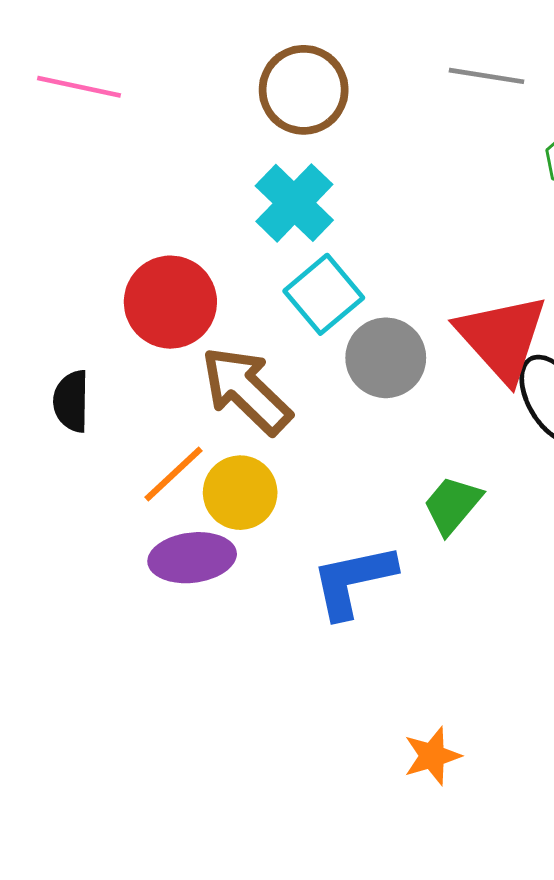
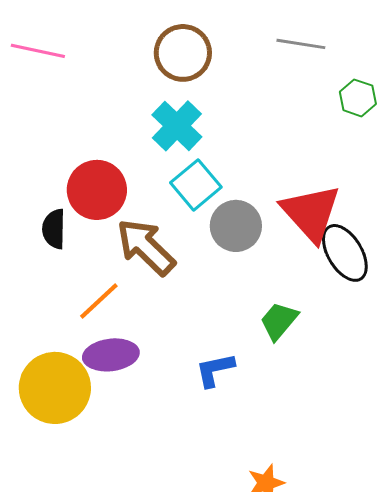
black semicircle: (71, 401) -> (54, 229), moved
yellow circle: (240, 493) -> (55, 388), moved, size x1.5
blue L-shape: (353, 581) -> (215, 370), size x0.7

